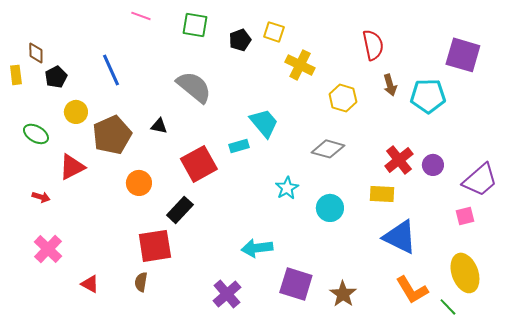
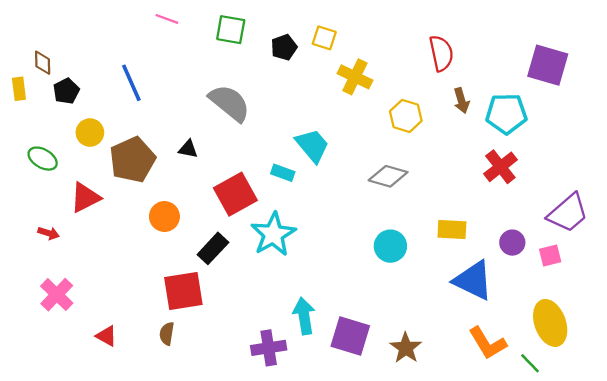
cyan rectangle: (239, 146) -> (283, 173), turned 36
red cross: (399, 160) -> (500, 167), moved
purple circle: (433, 165) -> (512, 243), moved
cyan star: (287, 188) -> (273, 234), moved, size x1.6
cyan arrow: (257, 248) -> (304, 316), moved, turned 88
purple cross: (227, 294) -> (269, 348), turned 32

